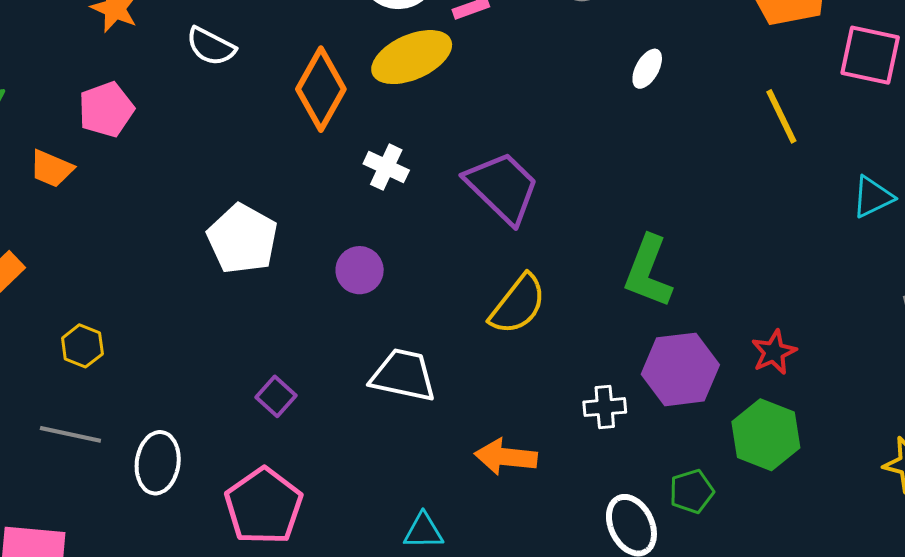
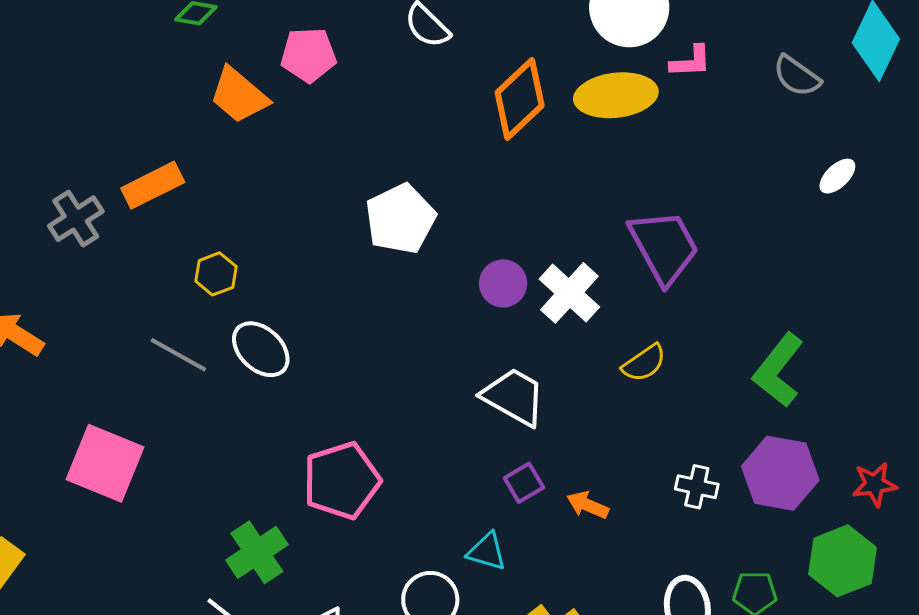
white cross: (386, 167) -> (569, 293), moved, size x1.4
orange trapezoid: (51, 169) -> (239, 95), size x1.4
yellow semicircle: (518, 304) -> (644, 363), size x0.7
purple square: (276, 396) -> (524, 483), moved
orange arrow: (506, 457) -> (588, 505), size x0.7
white ellipse: (158, 463) -> (261, 349), moved, turned -72

